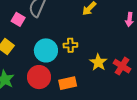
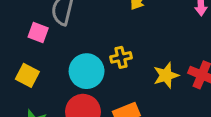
yellow star: (98, 62) -> (166, 75), turned 30

